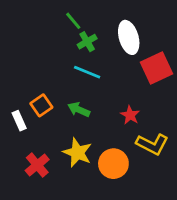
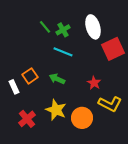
green line: (73, 21) -> (45, 27), moved

